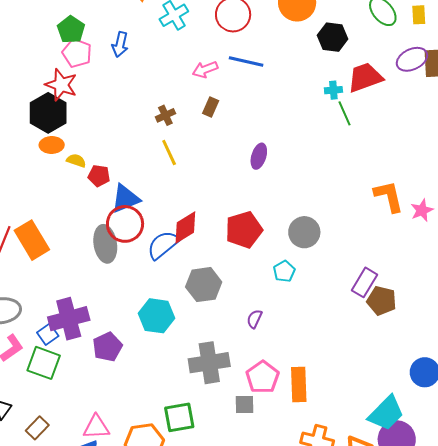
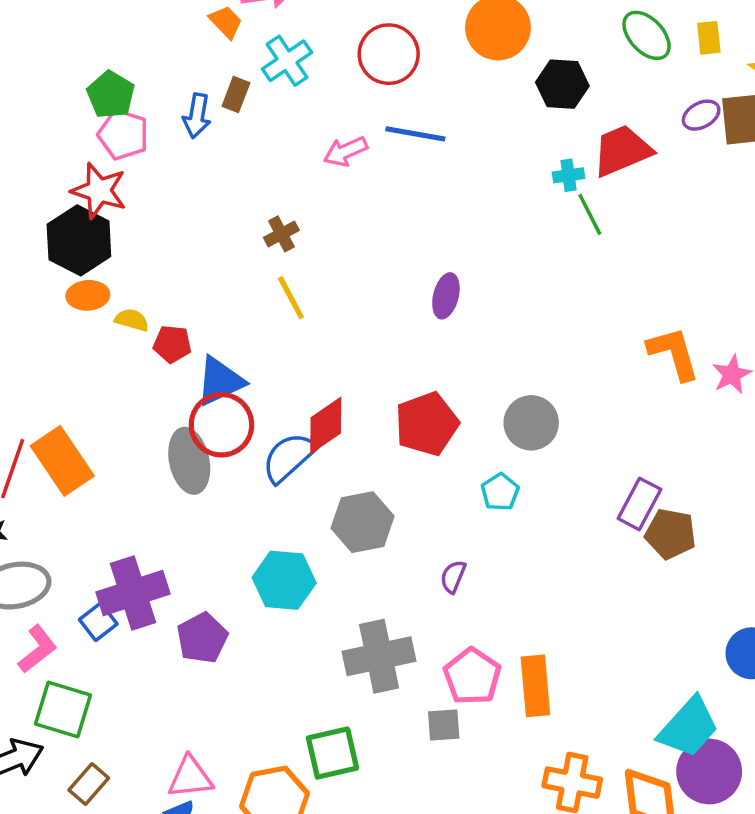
purple ellipse: (412, 59) -> (701, 115), size x0.7
brown rectangle: (211, 107) -> (236, 94), moved
green square: (44, 363) -> (63, 710), moved

